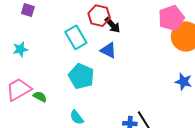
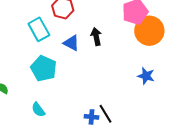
black arrow: (112, 25) -> (96, 37), moved, turned -150

